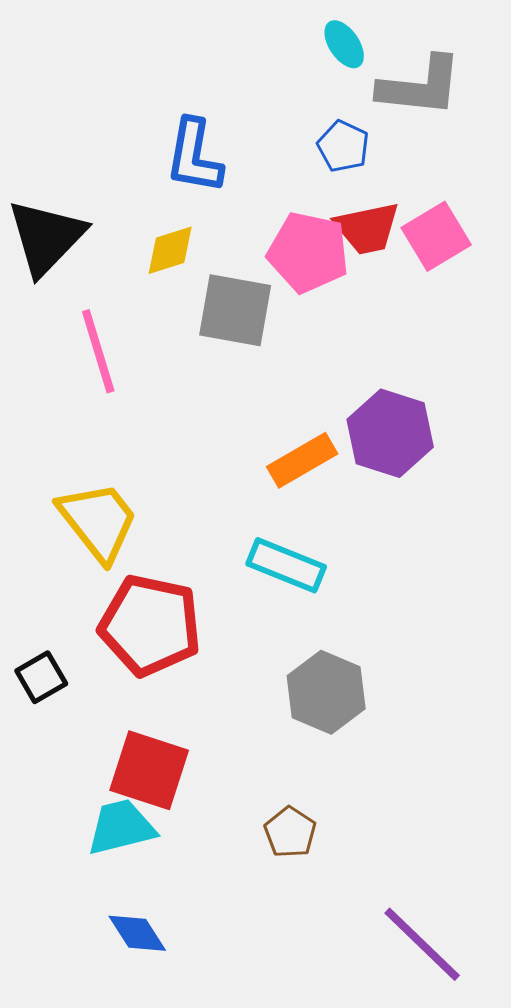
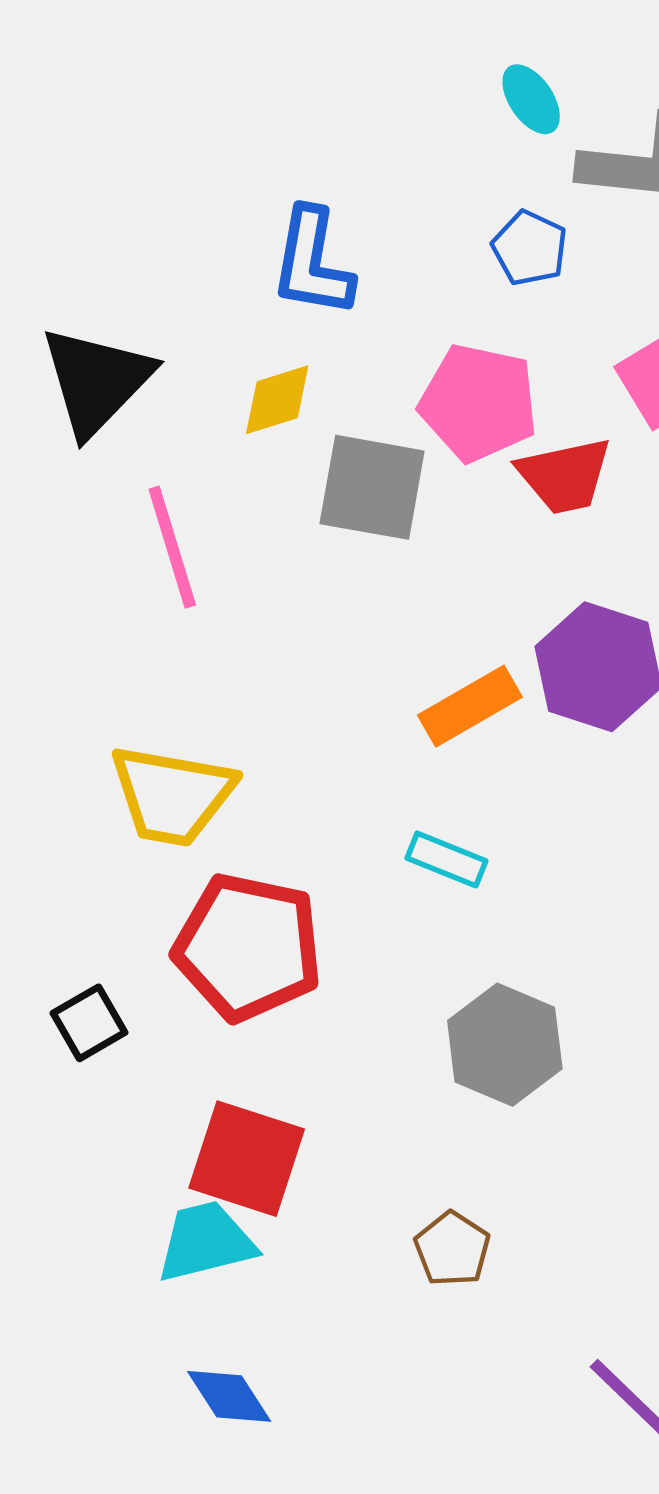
red trapezoid: (367, 228) -> (565, 476), moved
yellow trapezoid: (98, 521) -> (172, 795), turned 138
cyan rectangle: (286, 565) -> (446, 859), size x0.7

